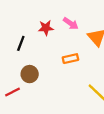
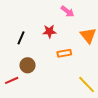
pink arrow: (71, 23) -> (67, 11), moved
red star: (46, 28) -> (49, 31), moved

